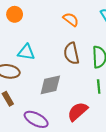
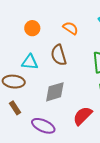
orange circle: (15, 14) -> (32, 28), moved
brown semicircle: (71, 53) -> (59, 55), moved

